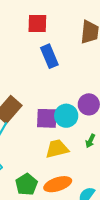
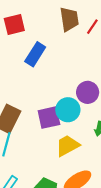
blue rectangle: (49, 56) -> (35, 54), turned 70

